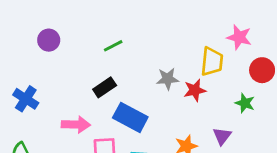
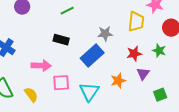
black rectangle: (105, 87) -> (61, 40), turned 49
red star: (195, 90) -> (134, 54), moved
blue rectangle: (130, 117) -> (92, 56), moved, turned -70

